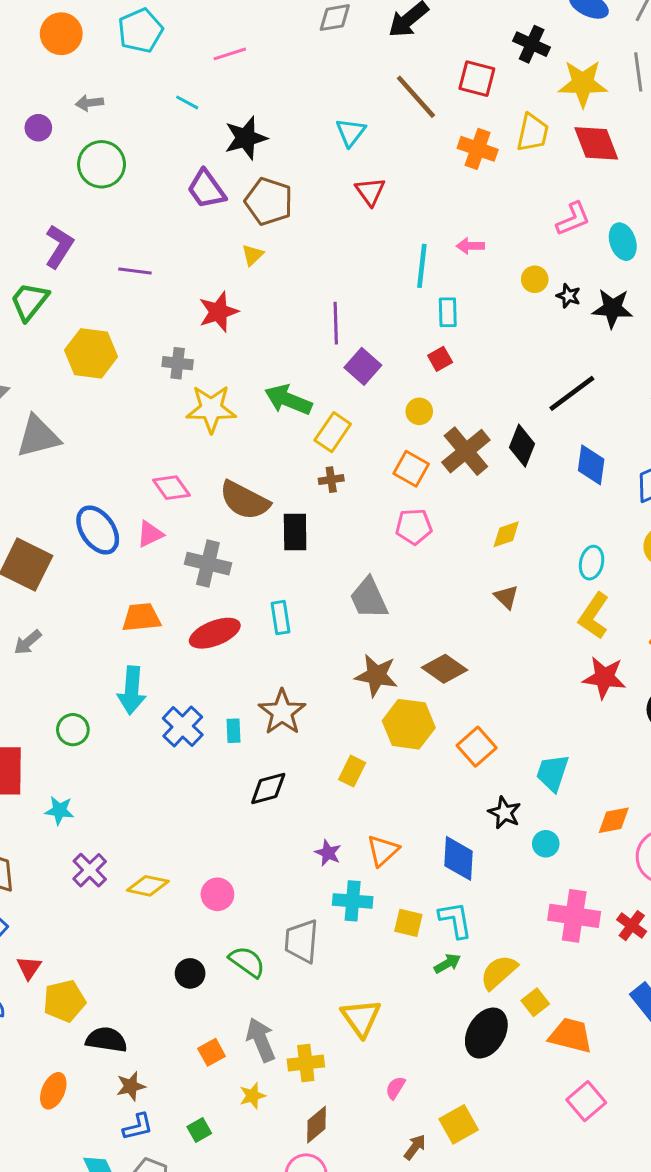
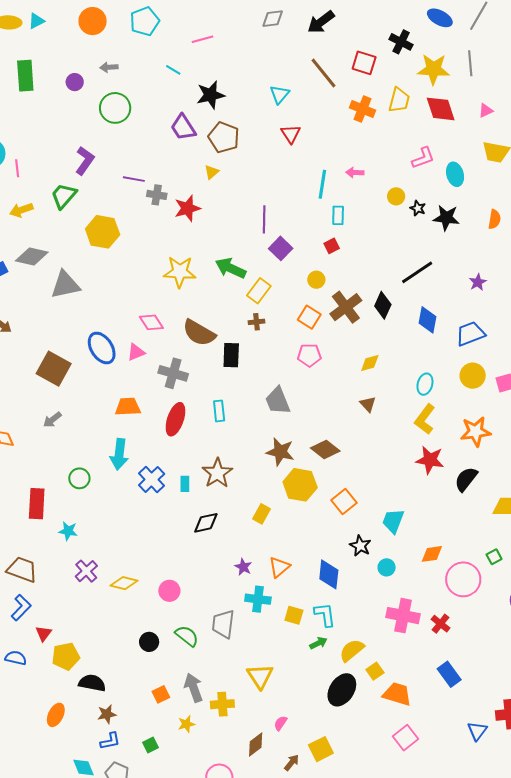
gray cross: (178, 363) -> (157, 195), moved
red ellipse: (215, 633) -> (175, 419), turned -52
brown diamond: (316, 1125) -> (256, 744), moved

